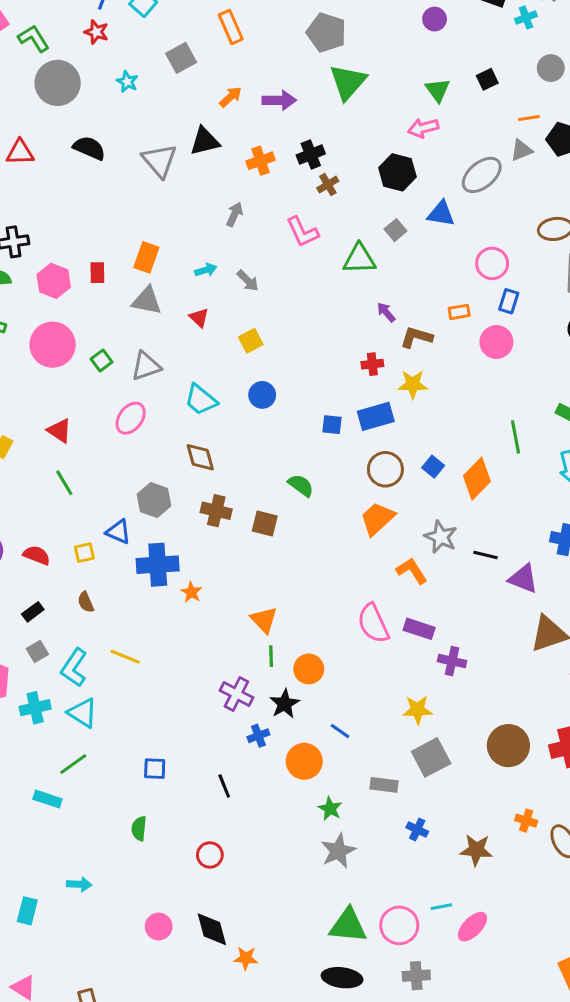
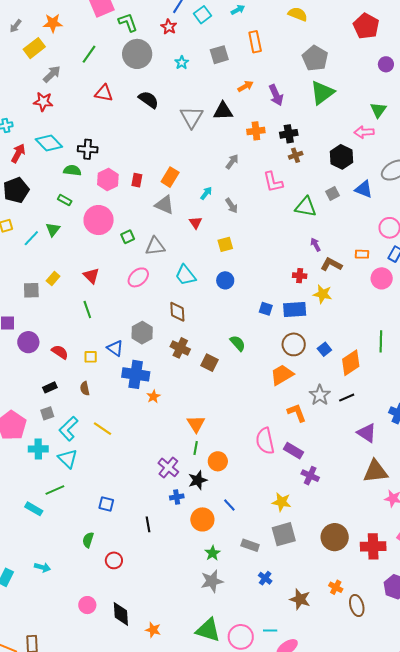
purple arrow: (279, 100) -> (276, 95), turned 55
cyan arrow: (206, 270) -> (206, 193), turned -48
black line: (485, 555) -> (347, 398), moved, turned -49
red circle: (210, 855) -> (114, 560), moved
orange star: (246, 958) -> (153, 630), moved

